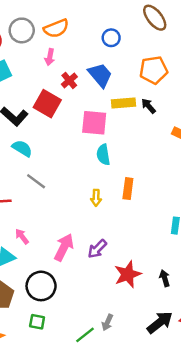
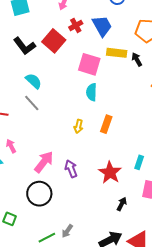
cyan semicircle: (22, 148) -> (34, 81), moved
purple arrow: (97, 249) -> (71, 169), turned 102
red star: (128, 274) -> (110, 172), moved, turned -30
black arrow: (165, 278) -> (122, 204), turned 32
black circle: (41, 286) -> (39, 194), moved

